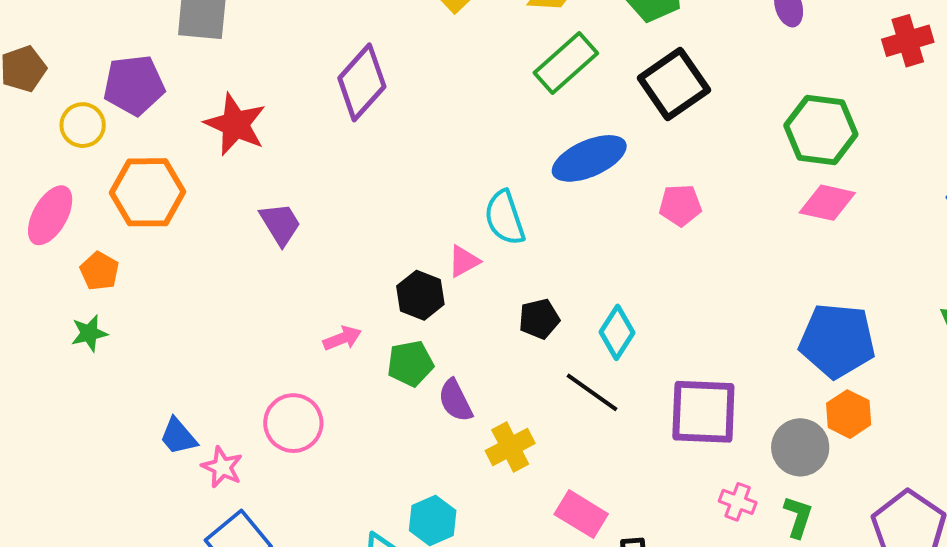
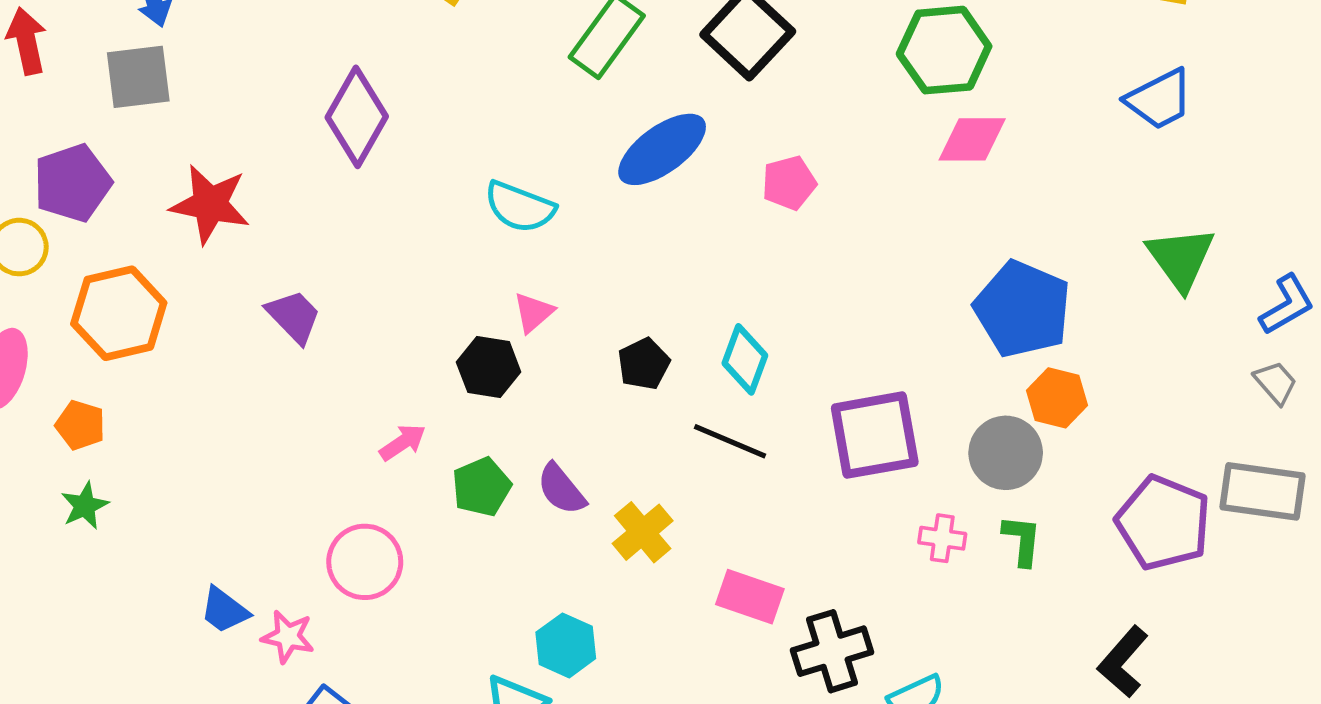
cyan semicircle: (505, 218) -> (520, 207), moved, turned -38
blue pentagon: (837, 341) -> (1023, 309), turned 30
green pentagon: (410, 363) -> (482, 487), moved

